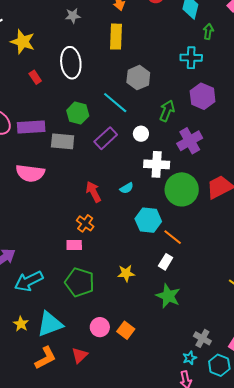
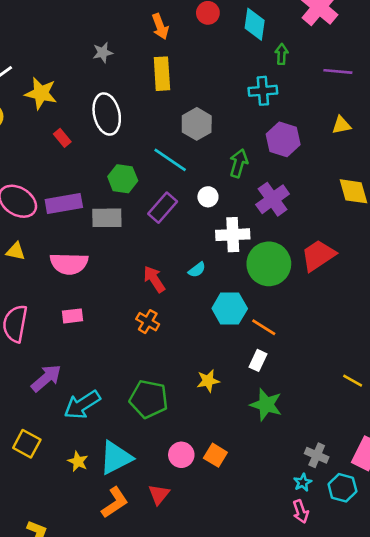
pink rectangle: (74, 245) -> (72, 316), moved

